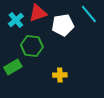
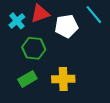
green rectangle: (13, 67) -> (27, 79), moved
yellow cross: (60, 75) -> (63, 79), size x1.5

